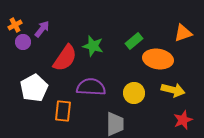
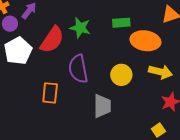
green rectangle: (134, 41) -> (121, 23), turned 36
purple semicircle: (91, 87) -> (78, 69), turned -104
white pentagon: (34, 88) -> (18, 51), moved

